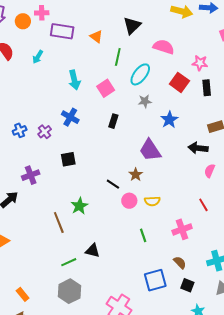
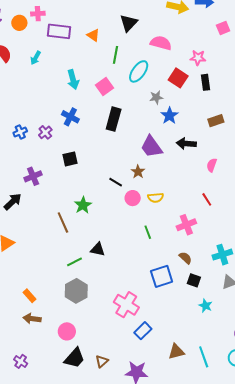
gray star: (145, 101) -> (156, 97), moved
black rectangle: (113, 121) -> (114, 119), size x1.6
black arrow: (198, 148) -> (186, 144), moved

